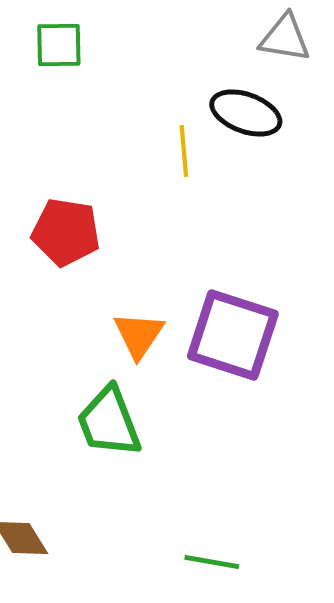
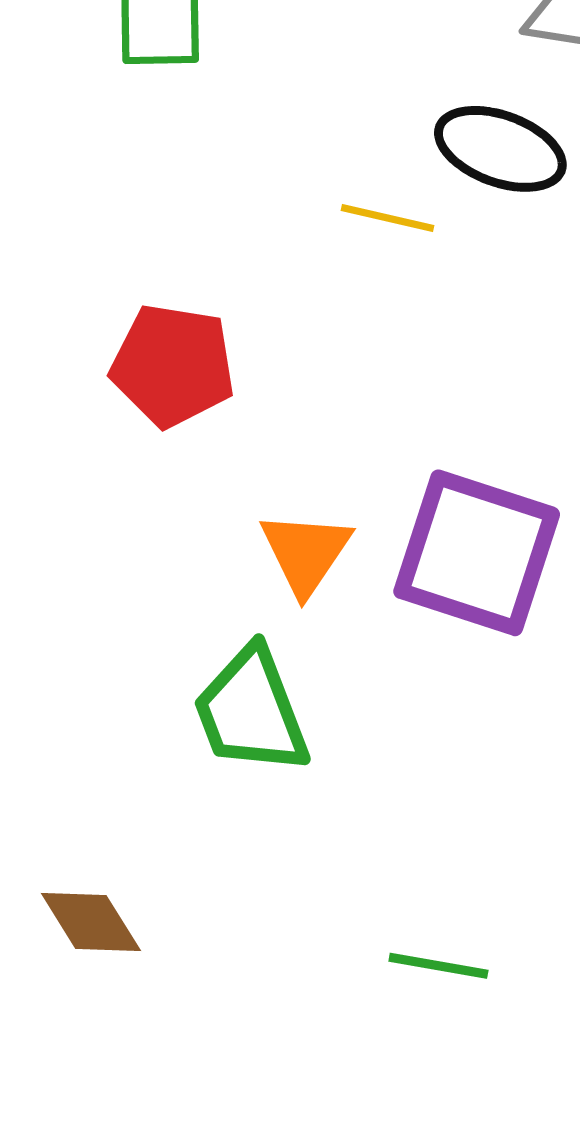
yellow line: (184, 151) -> (388, 218), turned -72

